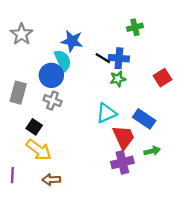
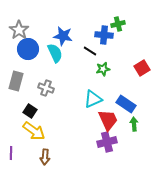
blue cross: (119, 58) -> (104, 35), moved
blue circle: (51, 75) -> (28, 49), moved
green arrow: (152, 151) -> (134, 124), moved, turned -80
brown arrow: (51, 180) -> (45, 157), turned -84

